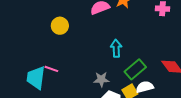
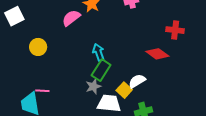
green rectangle: (135, 69) -> (101, 70), moved

